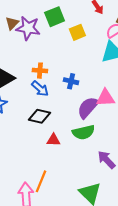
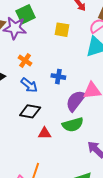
green square: (55, 17) -> (26, 14), moved
yellow square: (77, 32) -> (62, 30), turned 35
orange cross: (40, 71) -> (25, 60), moved, turned 32

